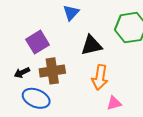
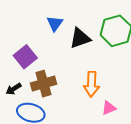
black triangle: (91, 45) -> (80, 38), moved

